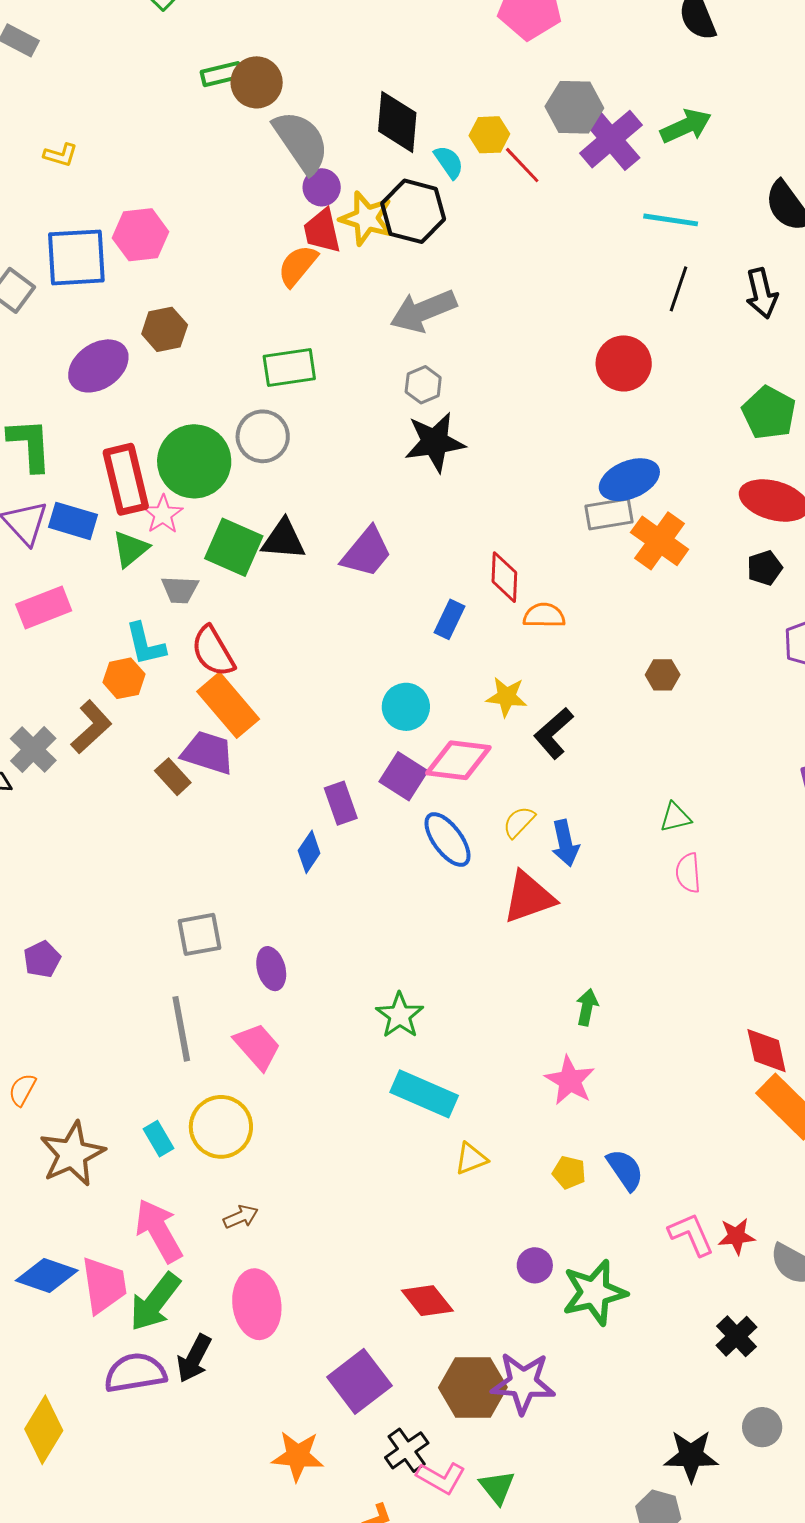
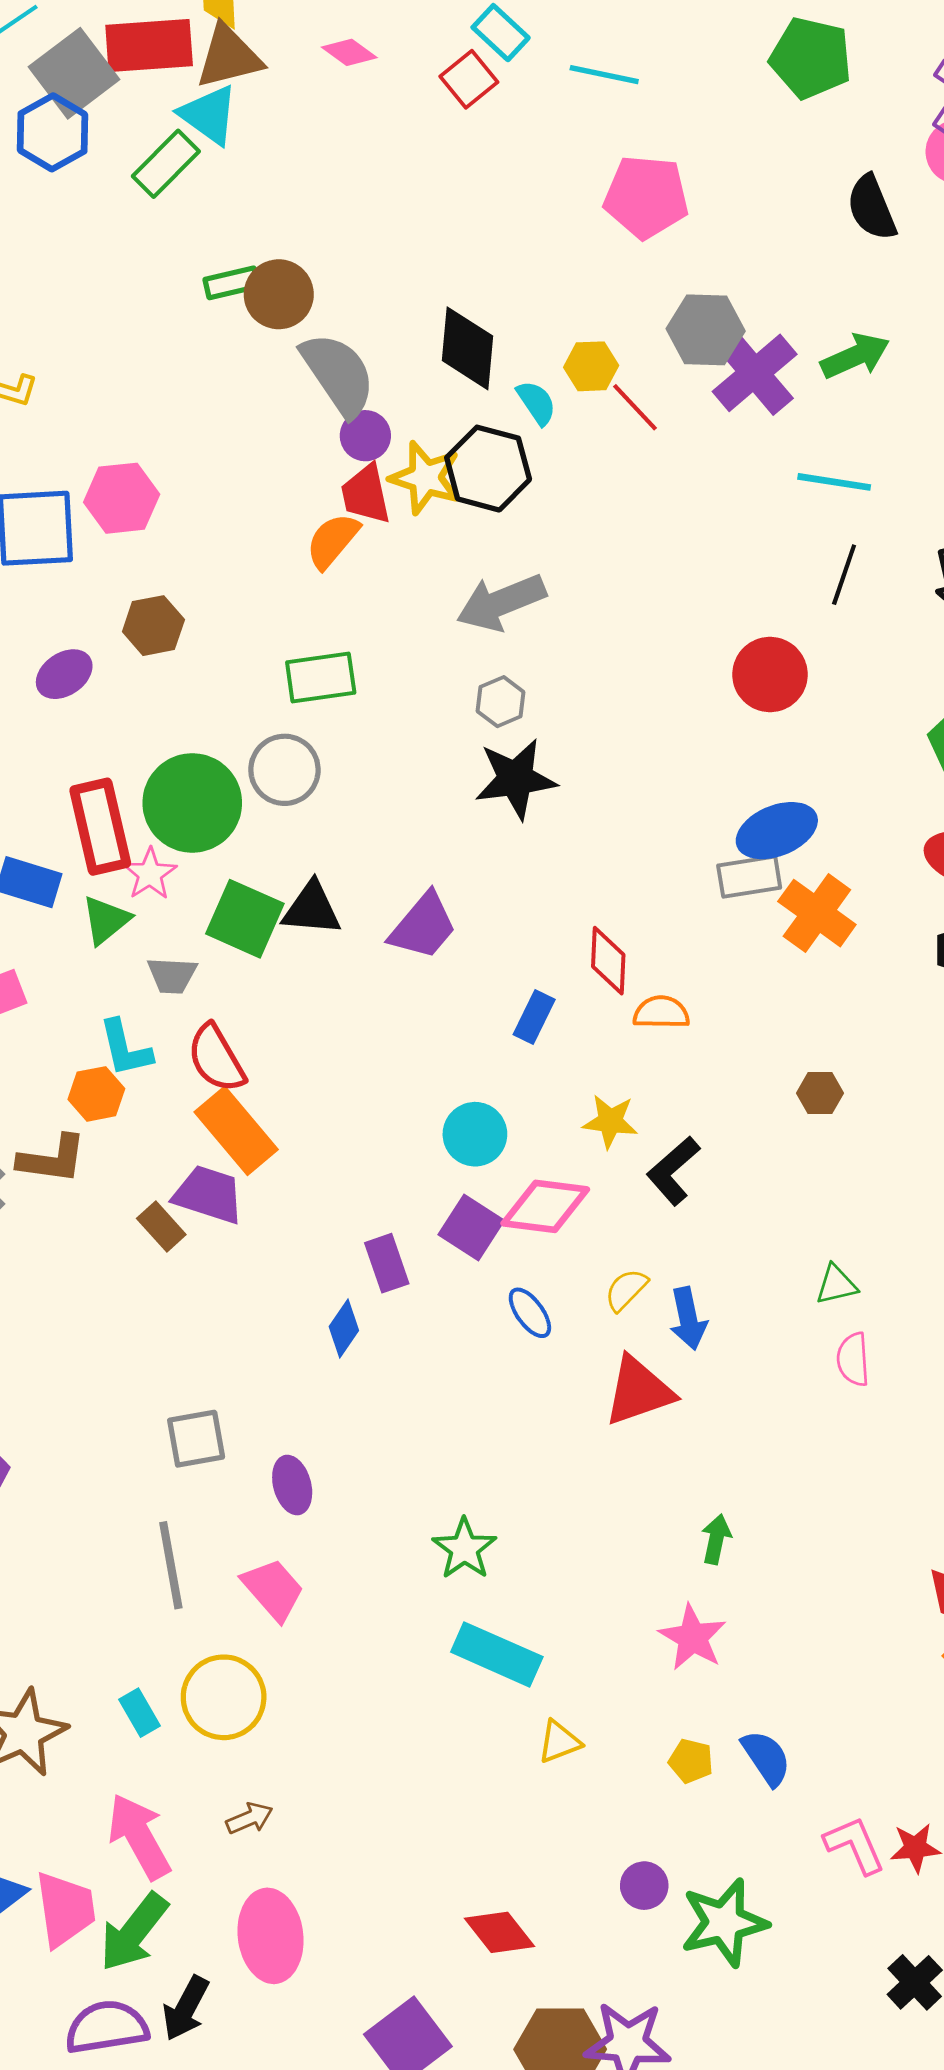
purple ellipse: (98, 366) -> (64, 674), size x0.7
brown L-shape: (91, 727) -> (52, 1159), turned 50
blue ellipse: (447, 840) -> (530, 1313), size x0.7

